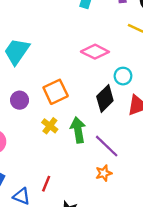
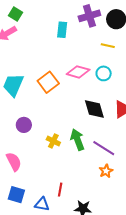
cyan circle: (123, 76) -> (104, 73), moved
orange square: (56, 92) -> (48, 82), moved
black diamond: (105, 99) -> (94, 109), turned -50

